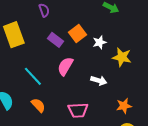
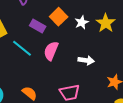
yellow star: (122, 57) -> (106, 23), moved, turned 30
cyan line: (33, 76) -> (22, 48), moved

